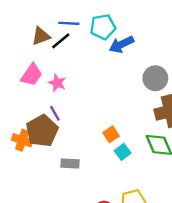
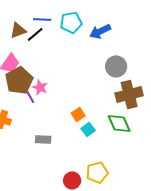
blue arrow: (121, 44) -> (100, 31), moved
pink star: (57, 83) -> (40, 87), moved
brown pentagon: (42, 131) -> (19, 80), moved

